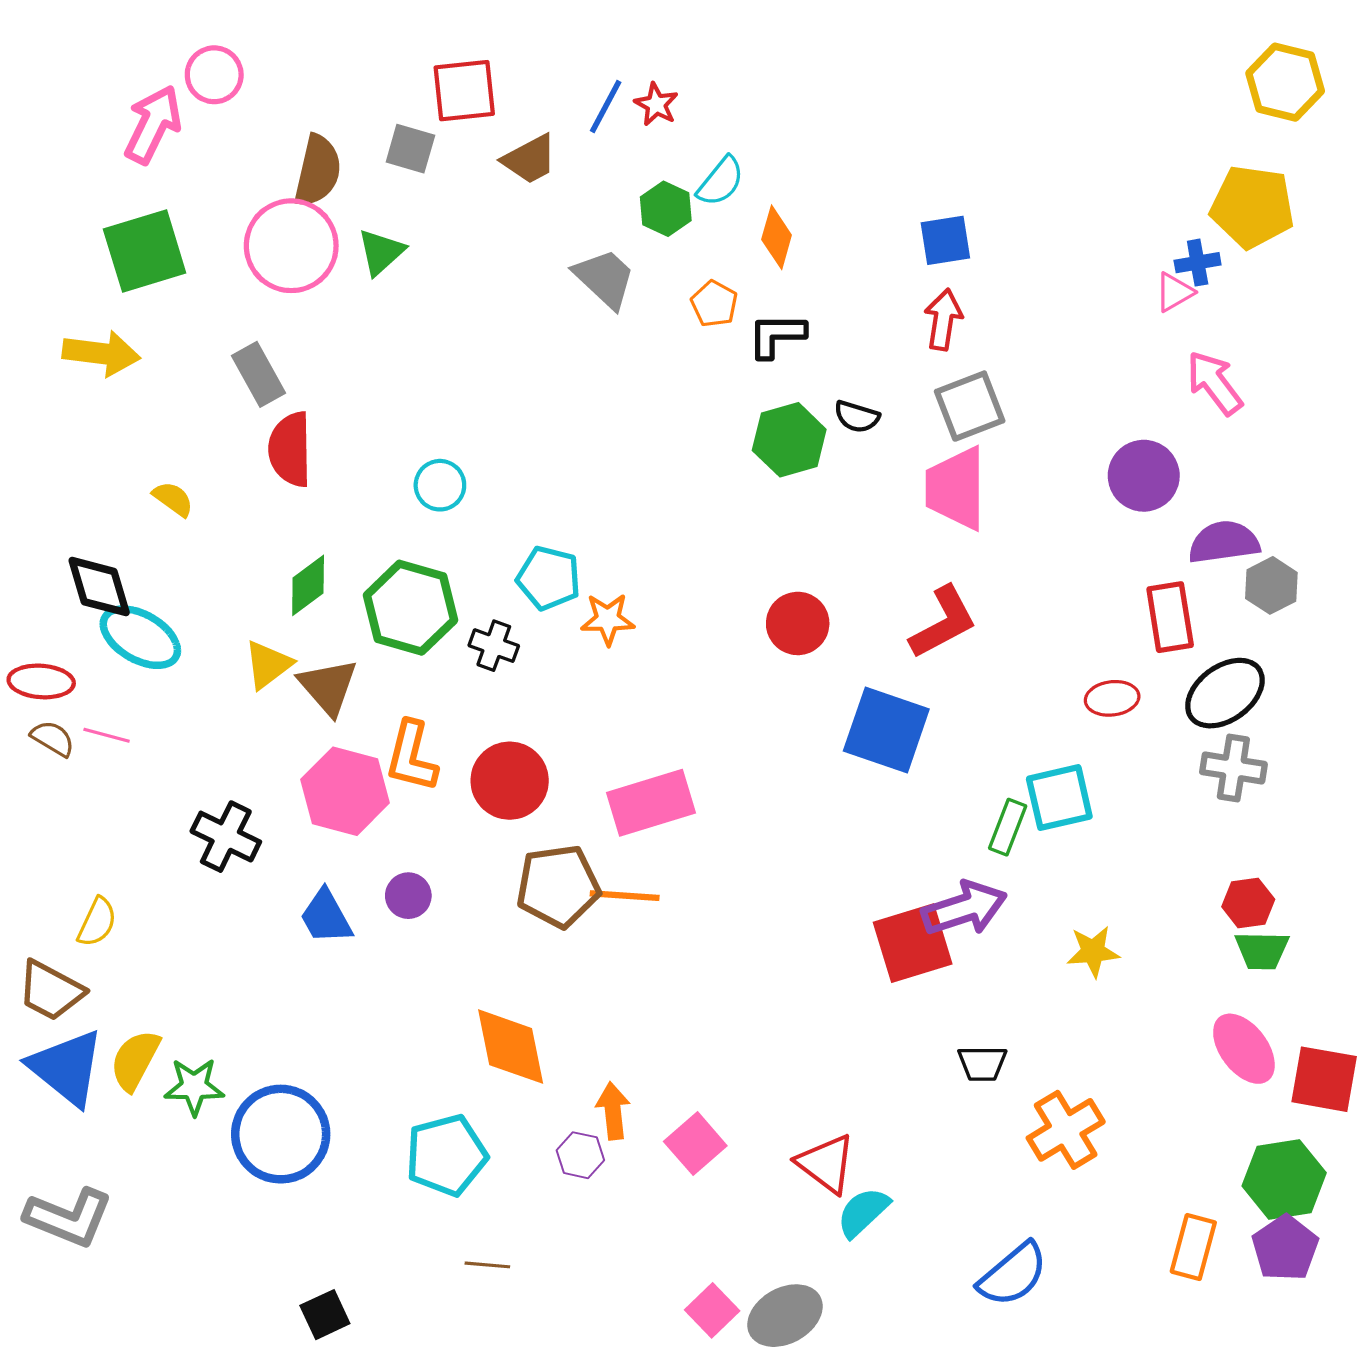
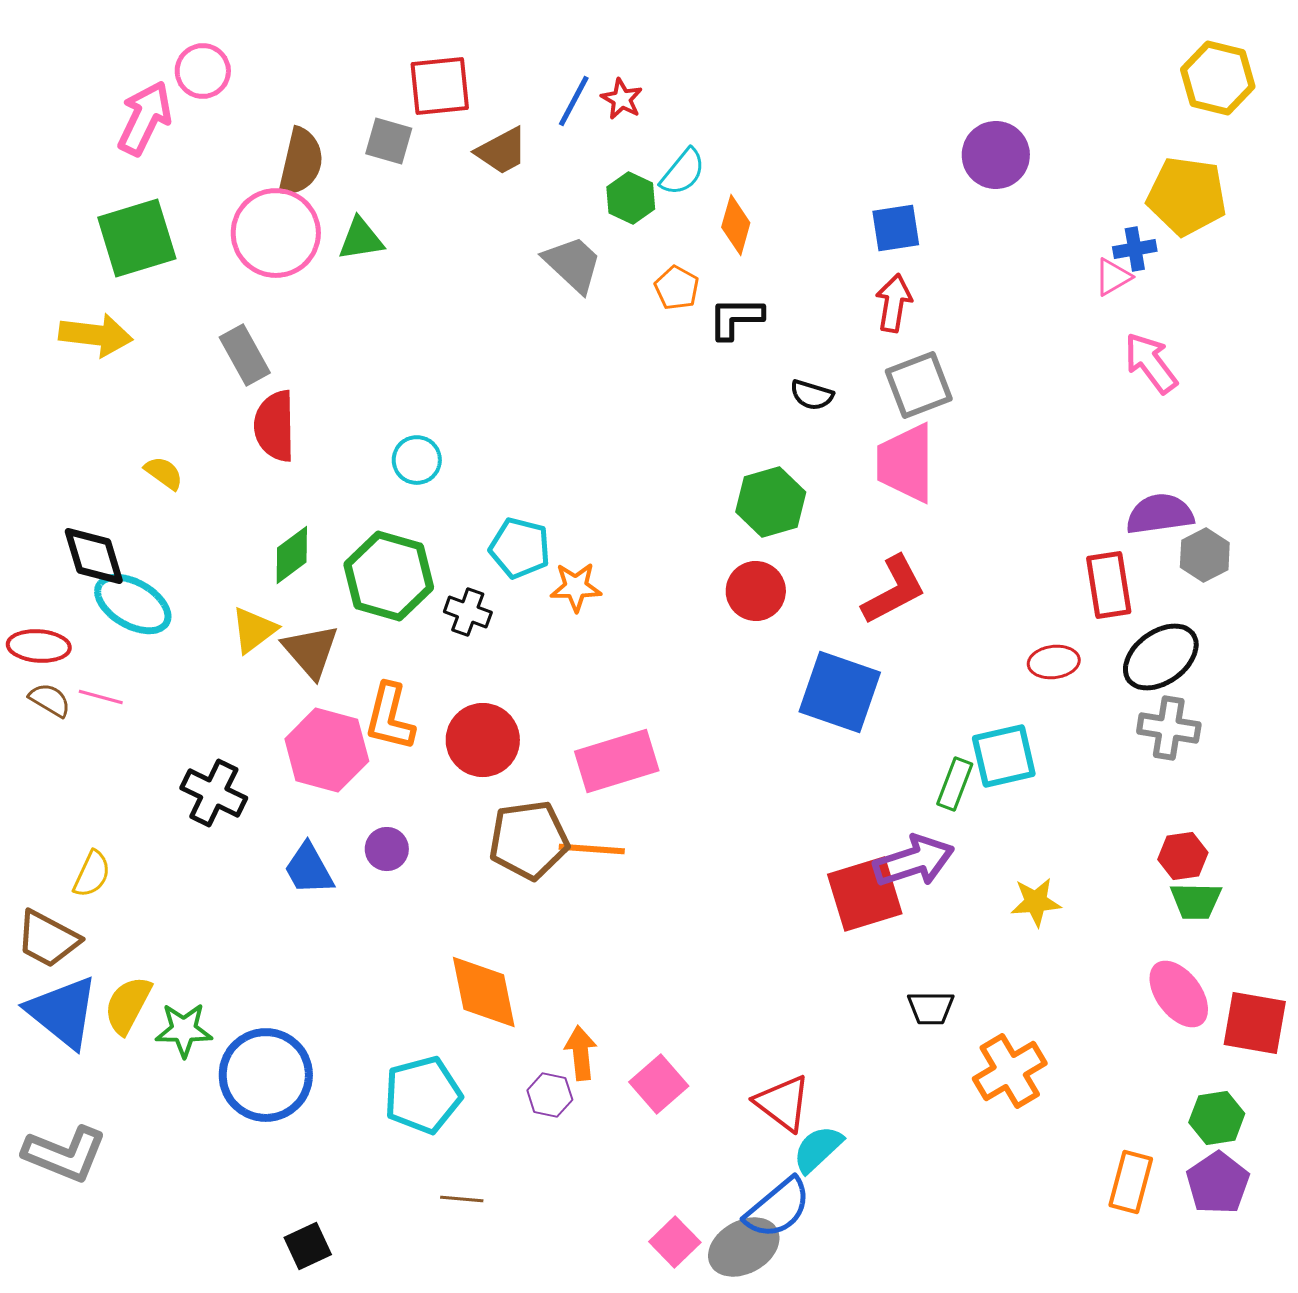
green triangle: (381, 252) -> (361, 239), turned 33
green hexagon: (789, 440) -> (771, 502), moved
purple circle: (1144, 476) -> (996, 155), moved
green hexagon: (1284, 1179) -> (1217, 1118), size x0.7
blue semicircle: (1013, 1274) -> (778, 1208), moved

